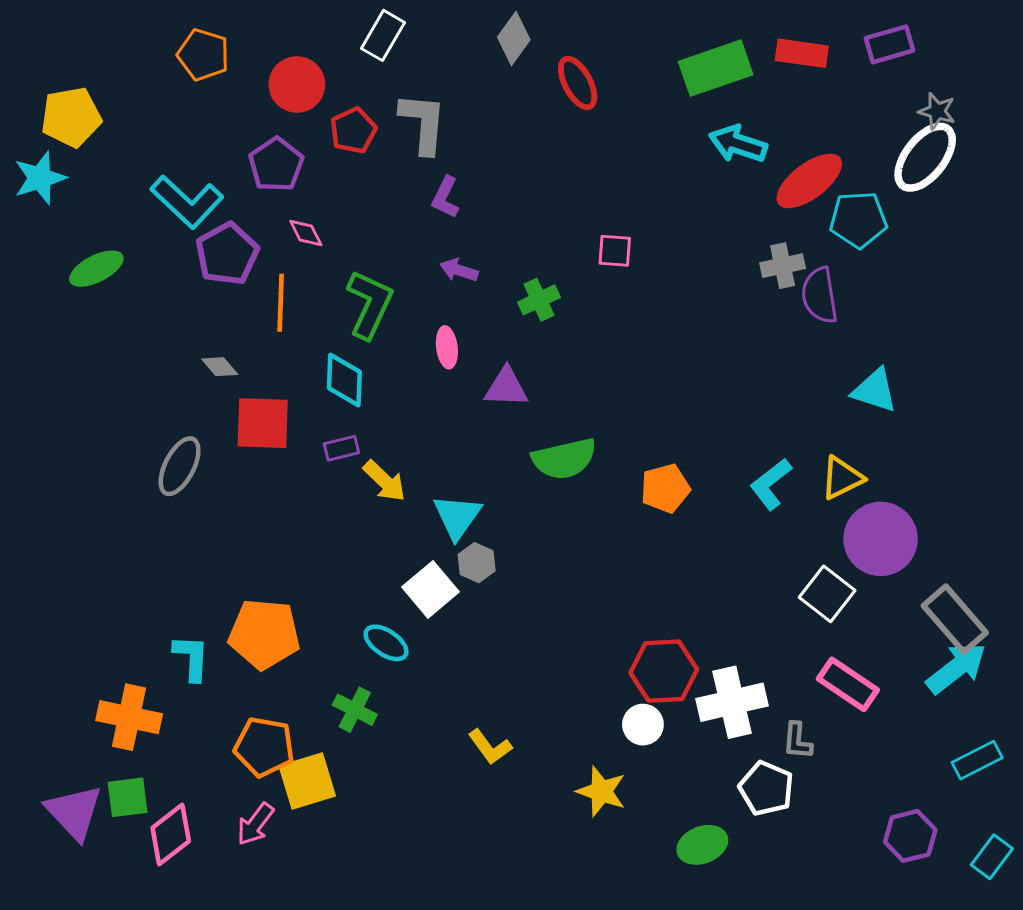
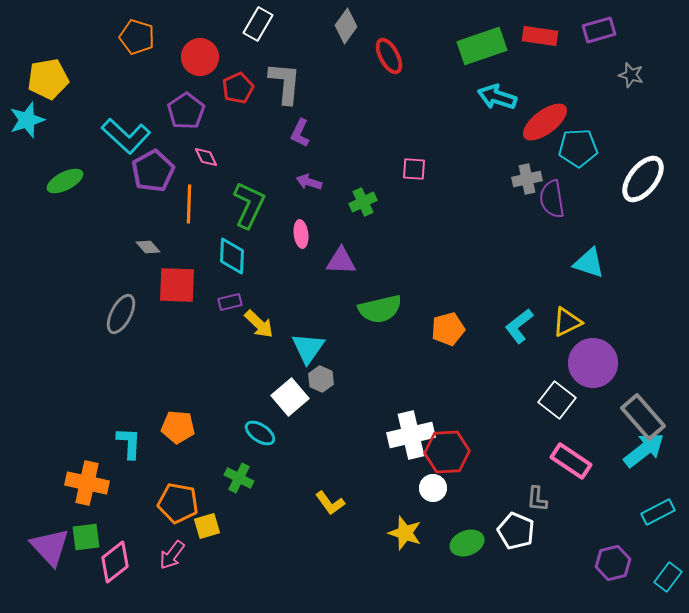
white ellipse: (925, 157) -> (643, 179), moved
orange pentagon: (264, 634) -> (178, 427), size x0.7
white cross: (732, 702) -> (411, 435), moved
yellow square: (307, 781) -> (207, 526), size x0.7
green ellipse: (702, 845) -> (467, 543), moved

